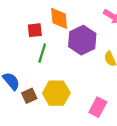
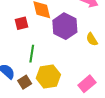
green line: (42, 53) -> (32, 54), moved
pink rectangle: (98, 107) -> (87, 84), turned 30

